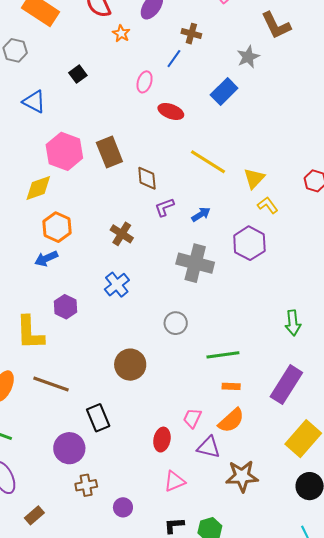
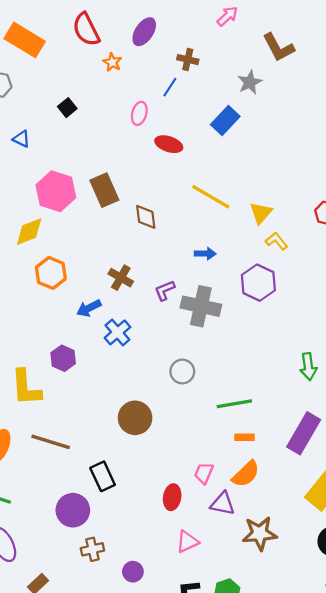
blue triangle: (34, 102) -> (21, 139), size x0.7
purple L-shape: (164, 207) -> (165, 290), moved
blue arrow: (201, 214) -> (205, 254), turned 36
blue arrow: (46, 259) -> (89, 308), moved

